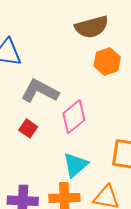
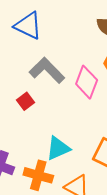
pink diamond: (74, 117) -> (87, 82), moved, turned -48

